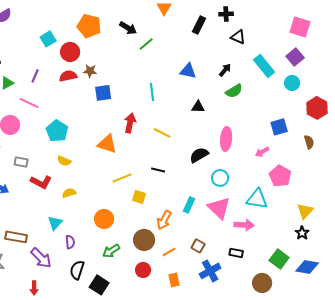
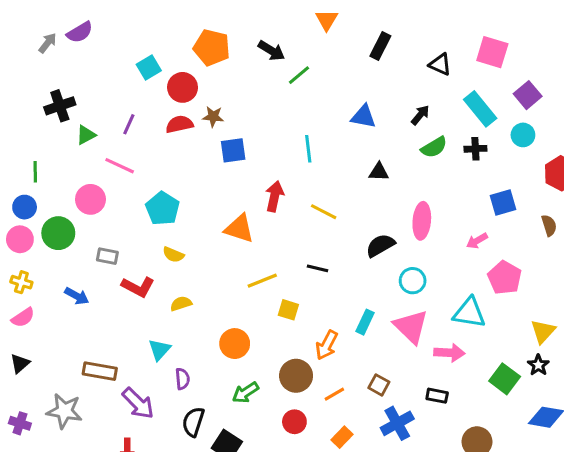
black cross: (226, 14) -> (475, 149), moved
pink square: (300, 27) -> (492, 52), moved
green square: (279, 259) -> (505, 379), moved
orange rectangle: (174, 280) -> (342, 437), turned 56

